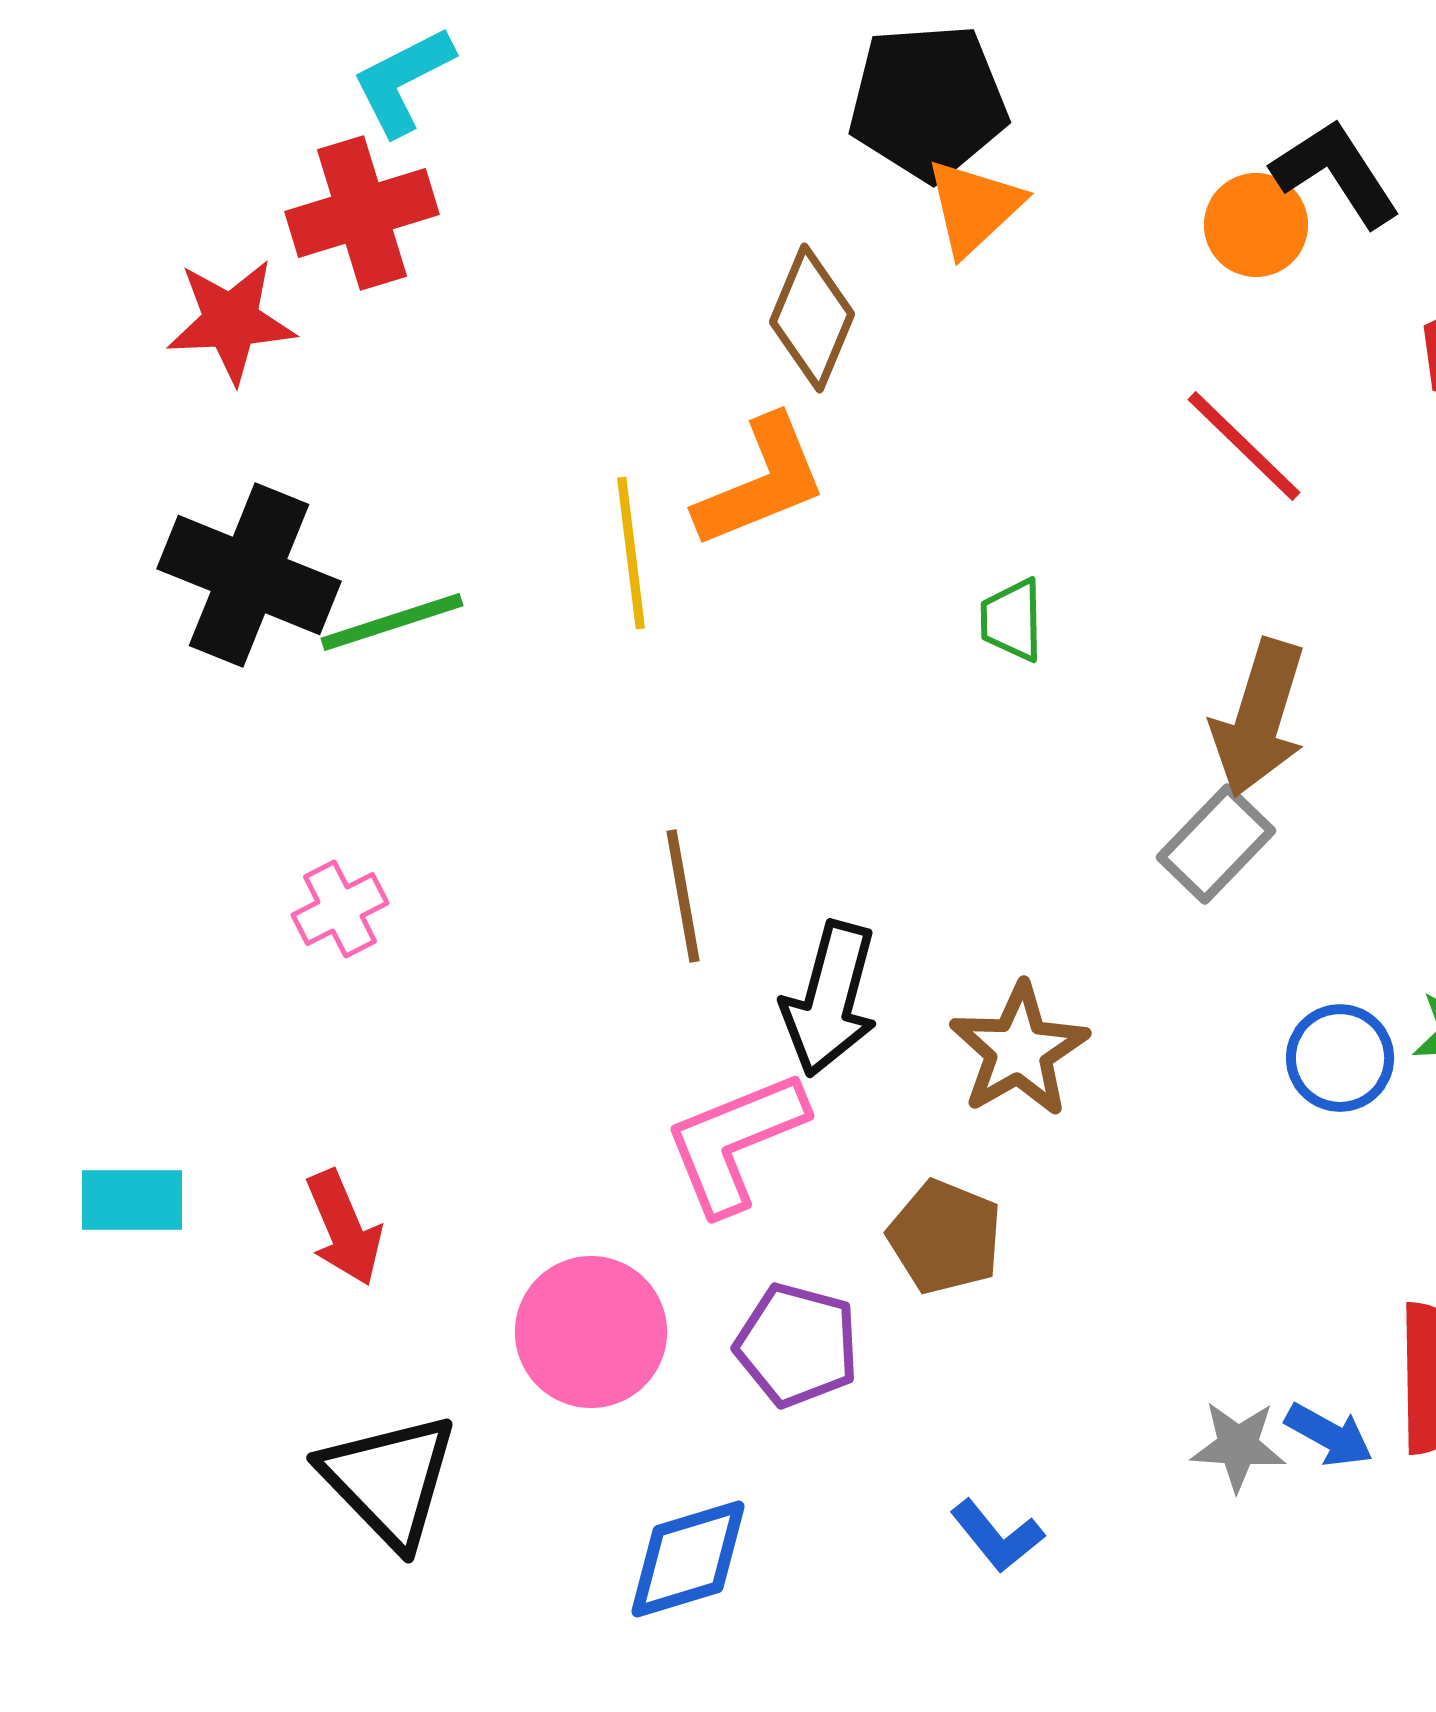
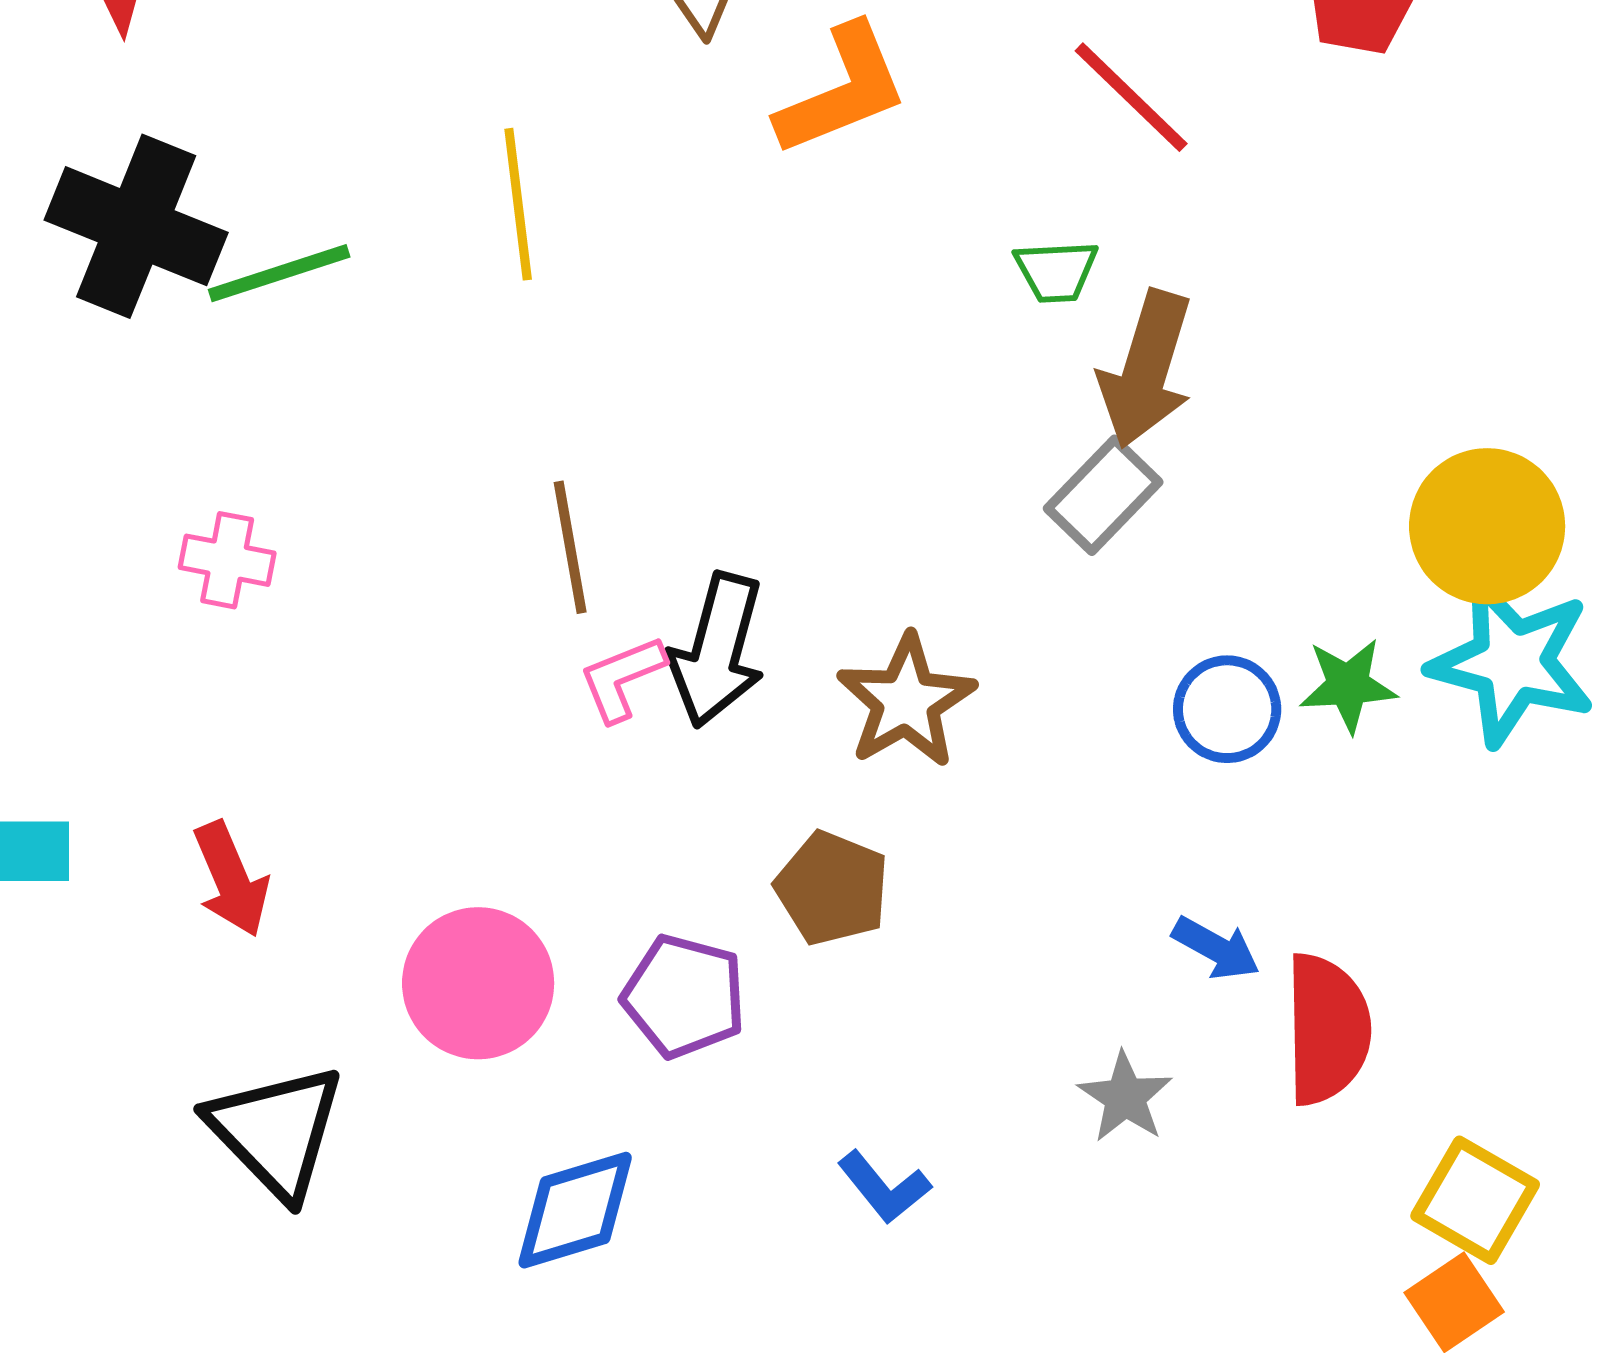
orange L-shape: (761, 482) -> (842, 90), moved
green trapezoid: (1012, 620) -> (1056, 271), moved, turned -92
pink cross: (340, 909) -> (227, 560), turned 38
pink L-shape: (735, 1142) -> (622, 678), moved, size x0.6
blue arrow: (1329, 1435) -> (1216, 948), moved
gray star: (1238, 1446) -> (1125, 1097), turned 30

